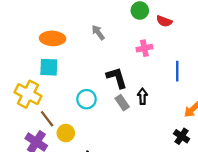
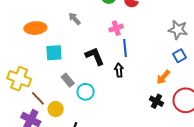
cyan square: (49, 67) -> (54, 53), moved
blue line: (177, 71) -> (125, 48), moved
cyan circle: (86, 99) -> (86, 92), moved
gray rectangle: (122, 103) -> (68, 80), moved

